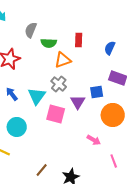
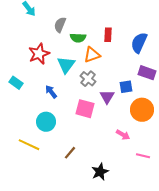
blue semicircle: (110, 48) -> (139, 43), size x1.5
blue arrow: (12, 94) -> (51, 92), moved
cyan triangle: (37, 96) -> (66, 65), moved
pink line: (114, 161) -> (143, 156), turned -56
brown line: (42, 170) -> (70, 153), moved

